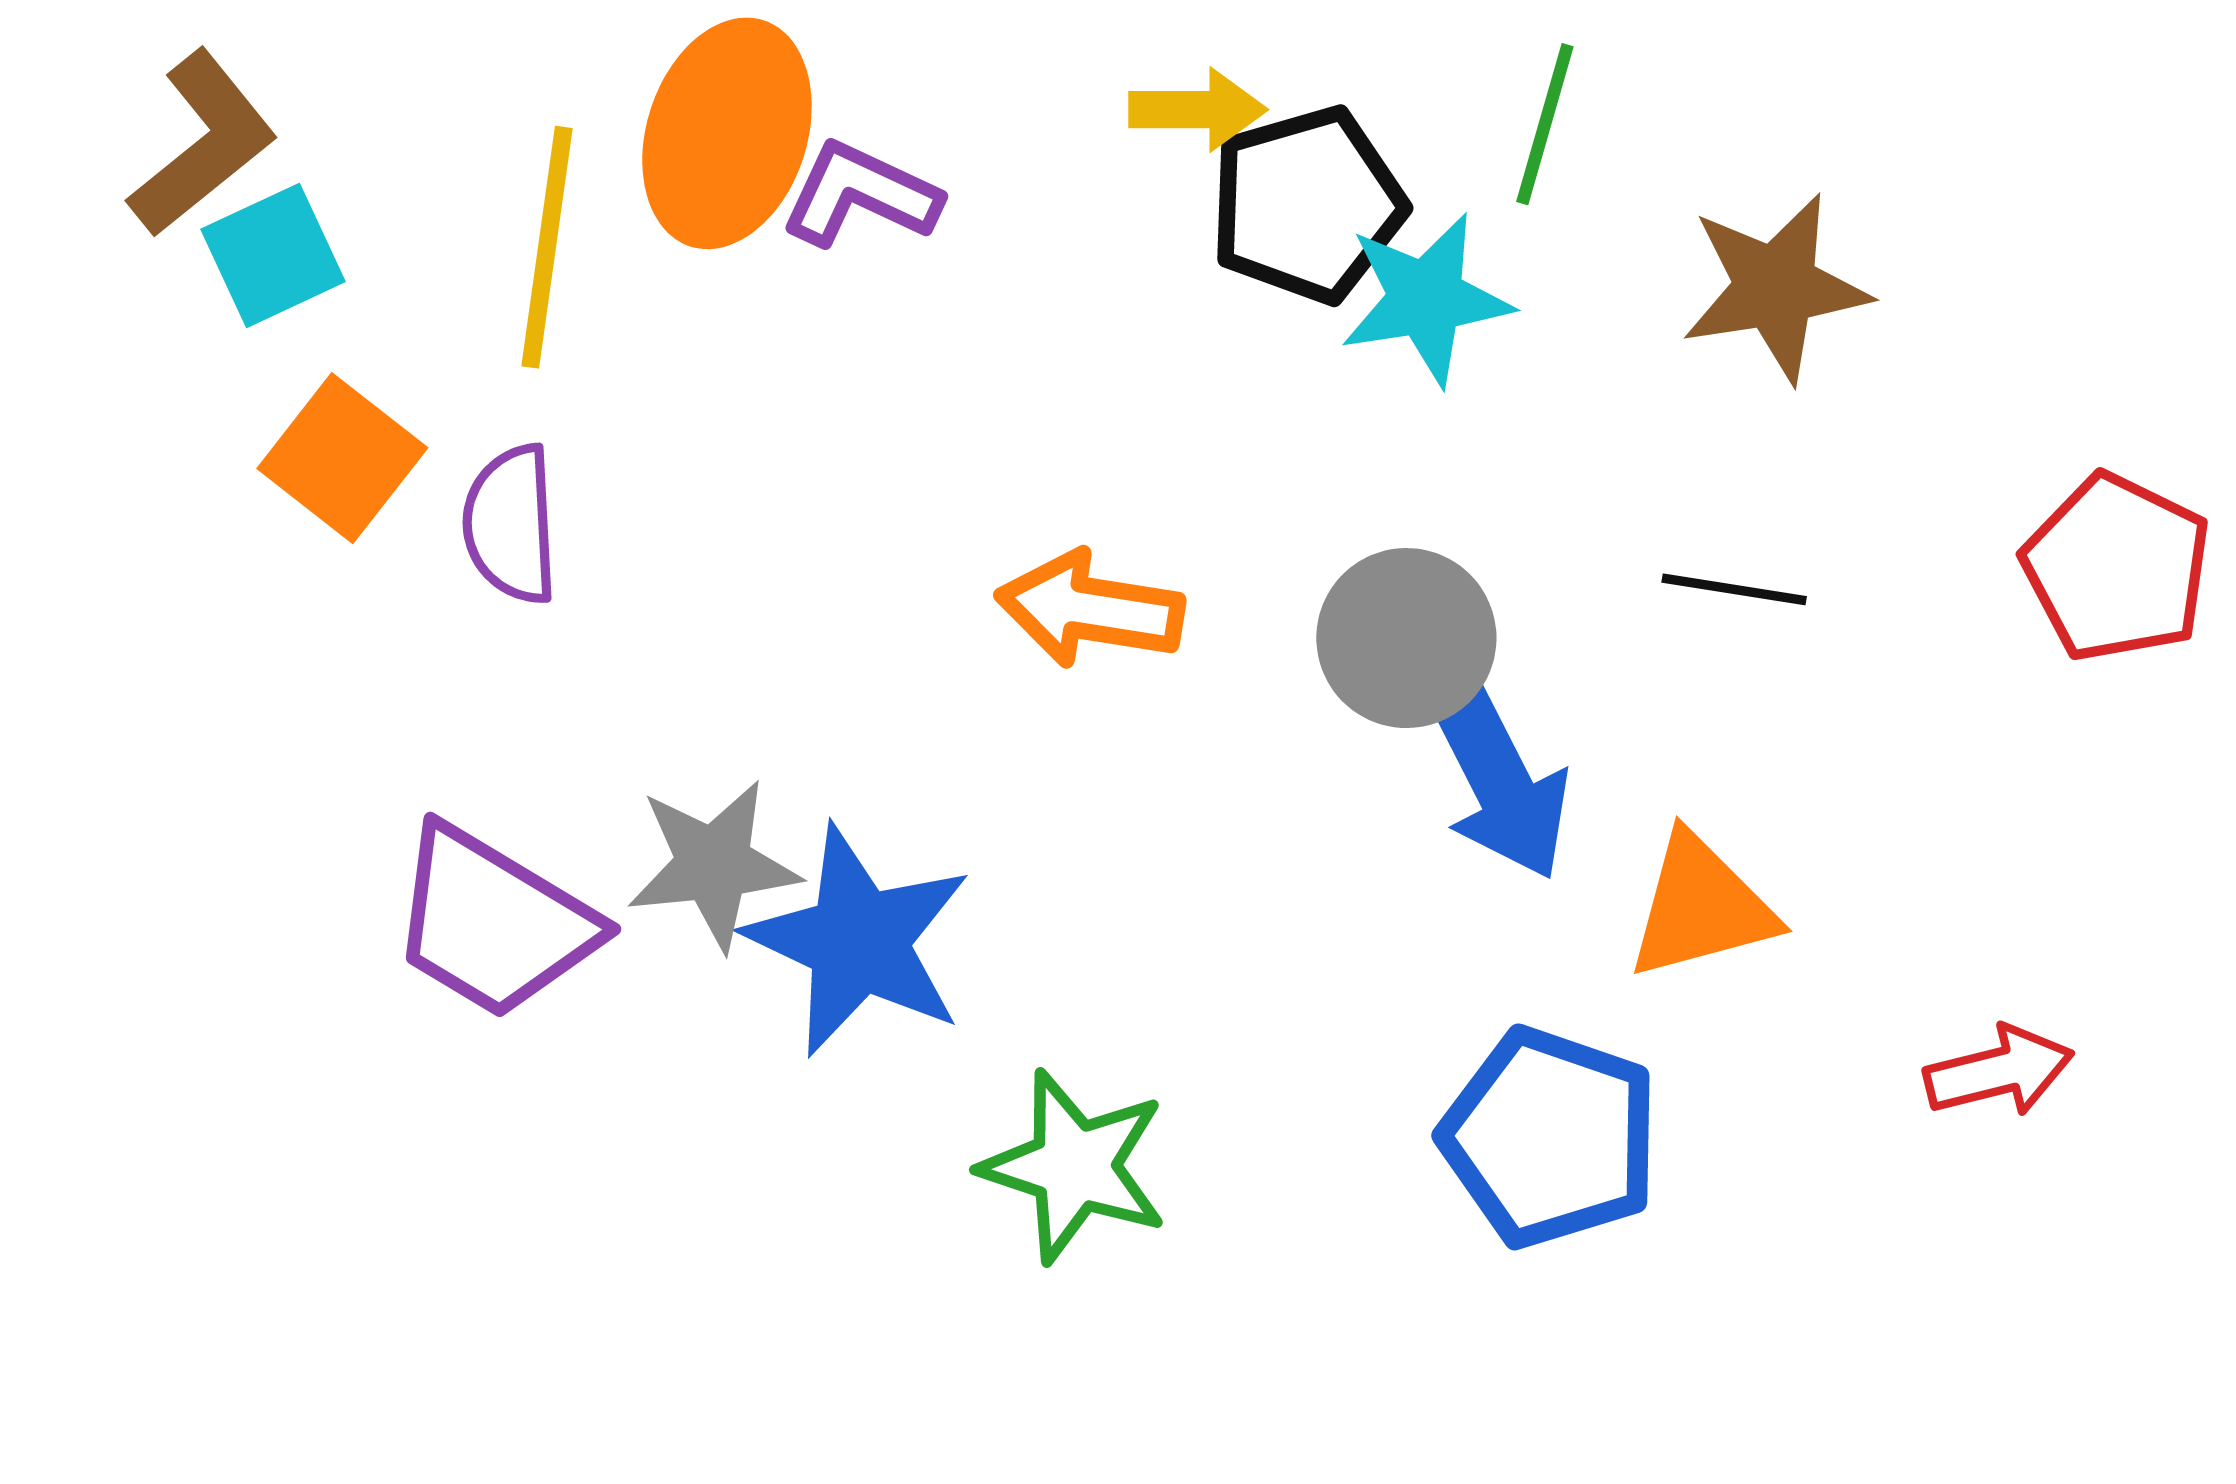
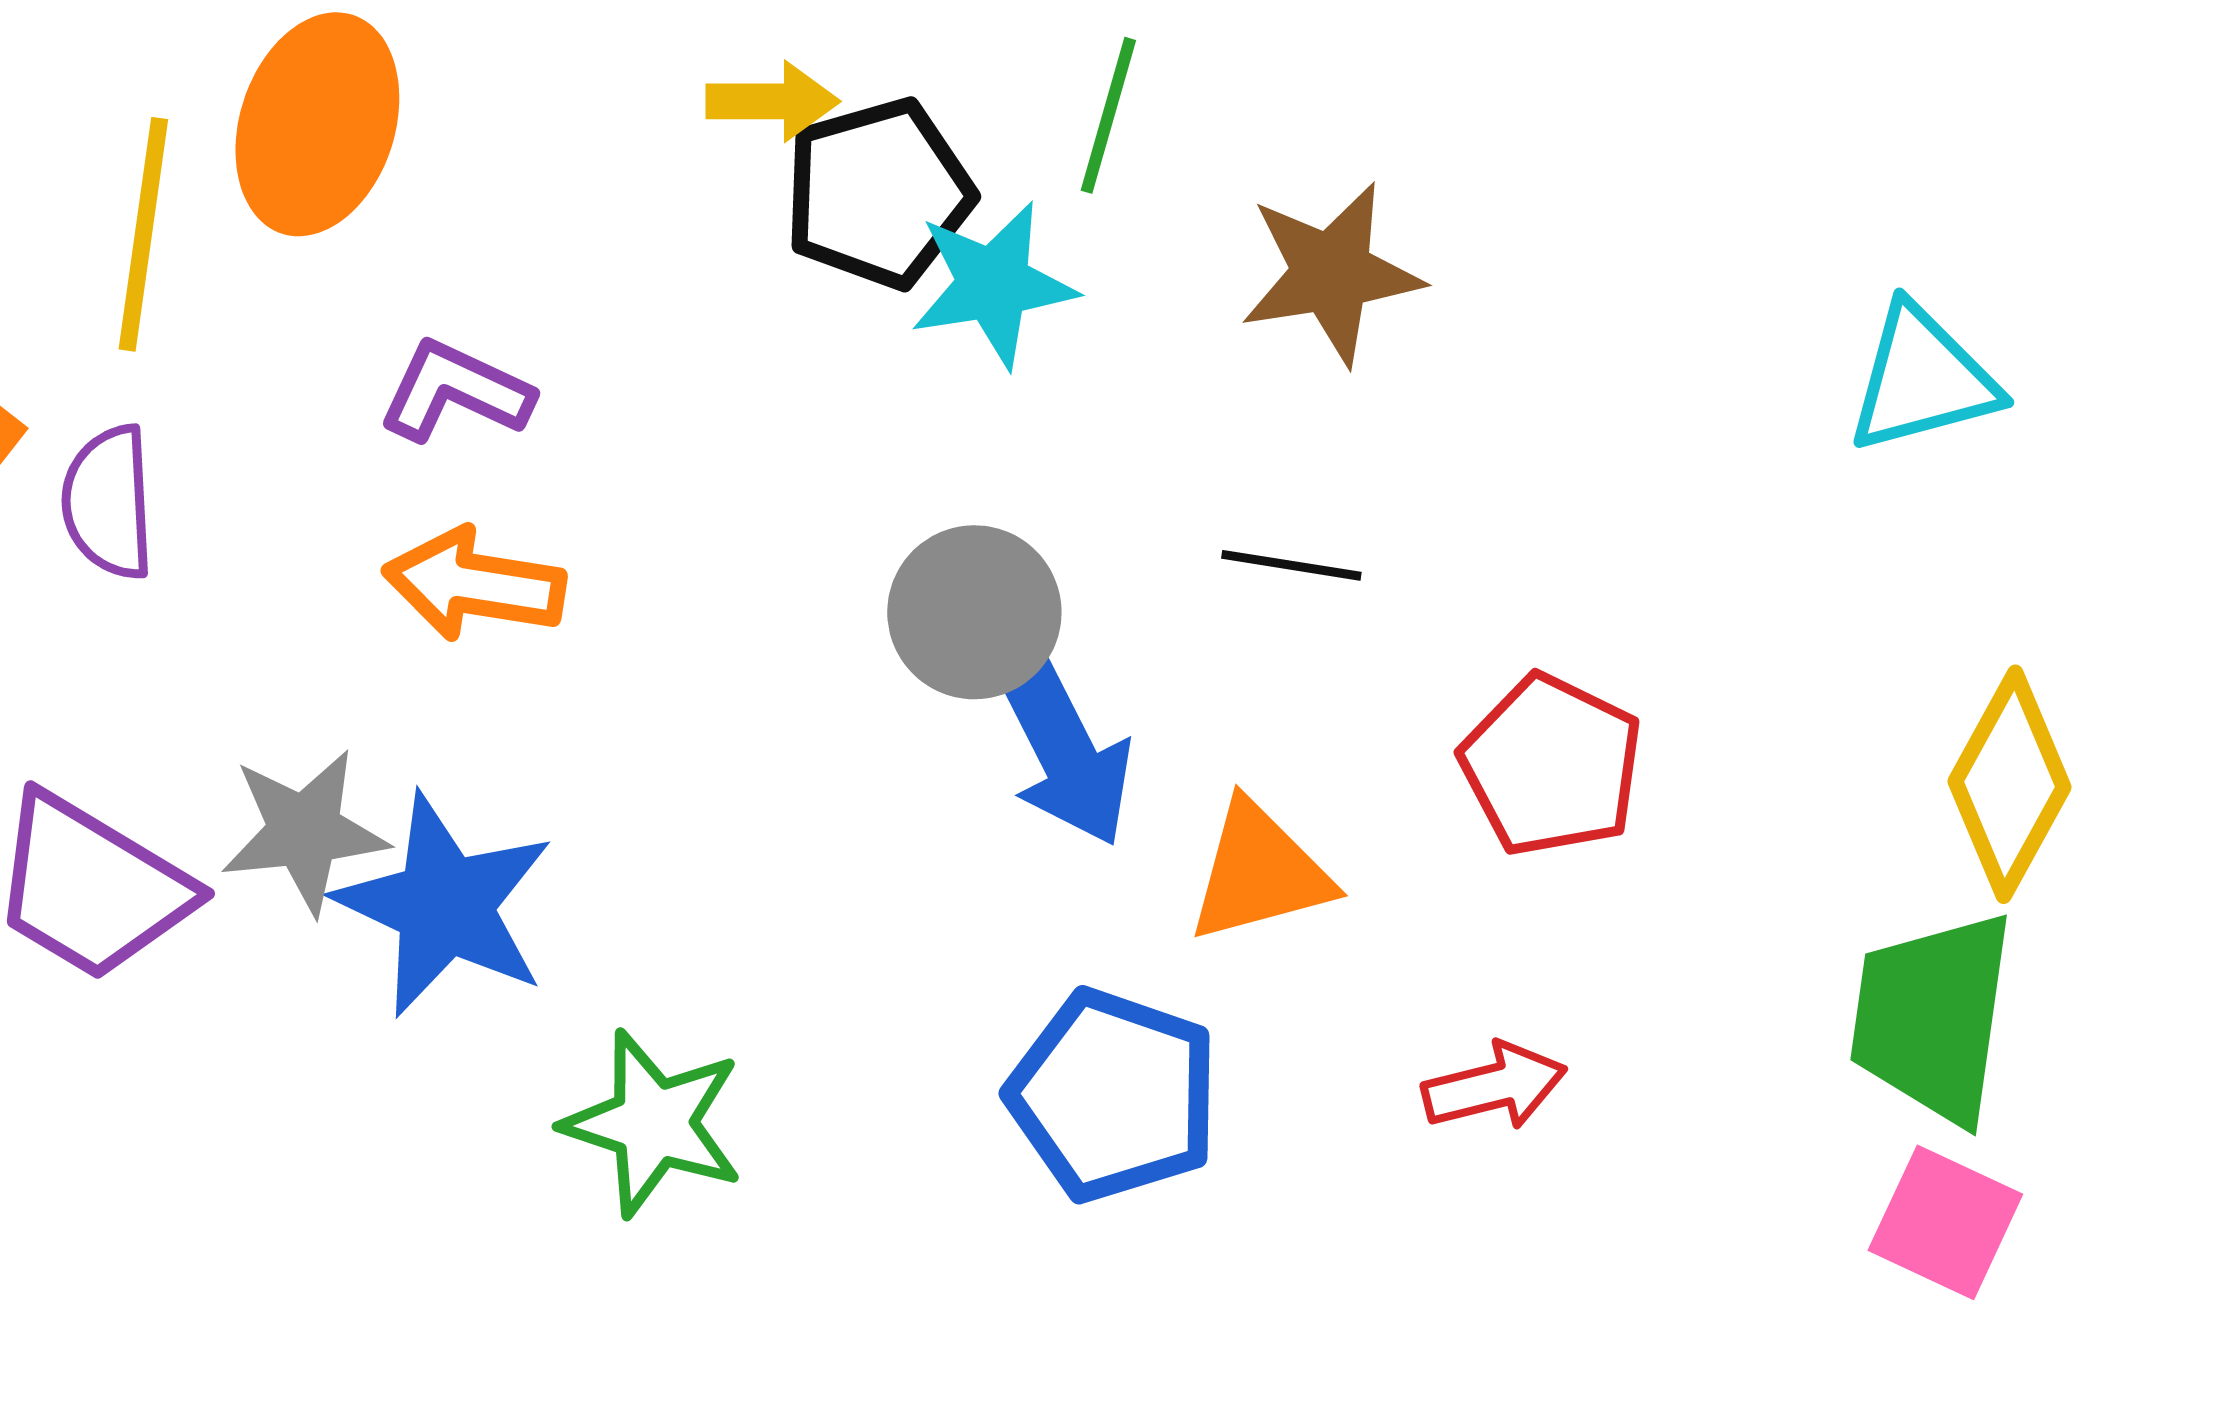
purple L-shape: (860, 194) -> (455, 391), moved
red pentagon: (2117, 568) -> (1551, 765), moved
orange arrow: (1090, 609) -> (474, 584), moved
red arrow: (1999, 1071) -> (1494, 1086), moved

